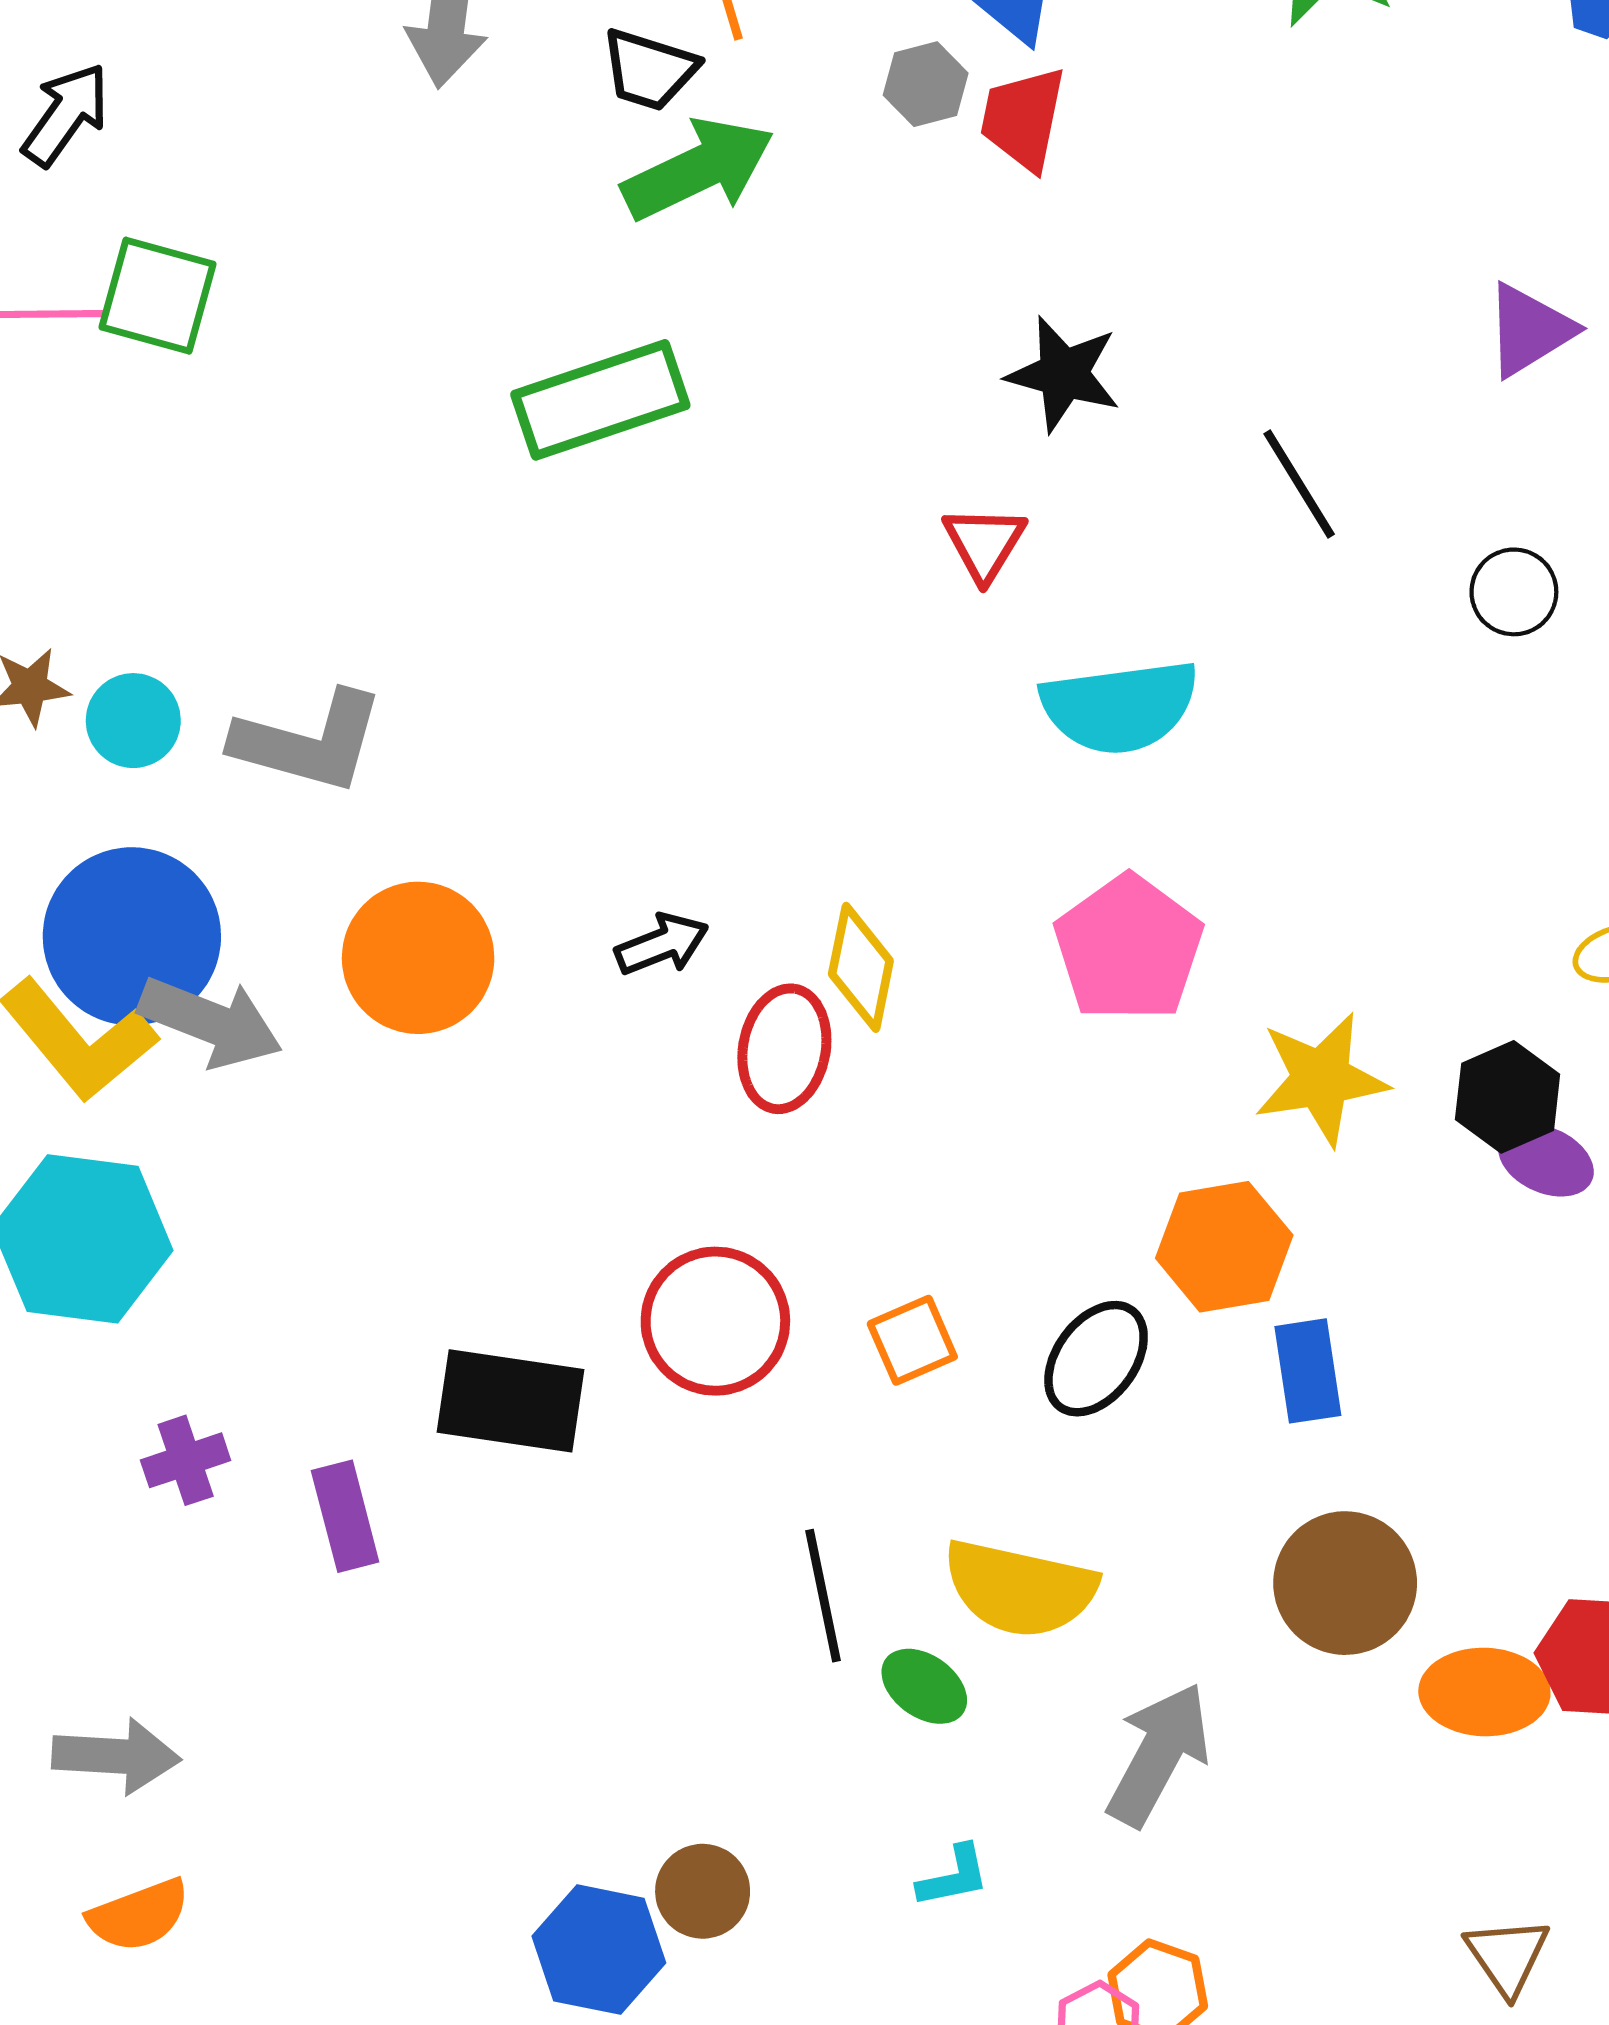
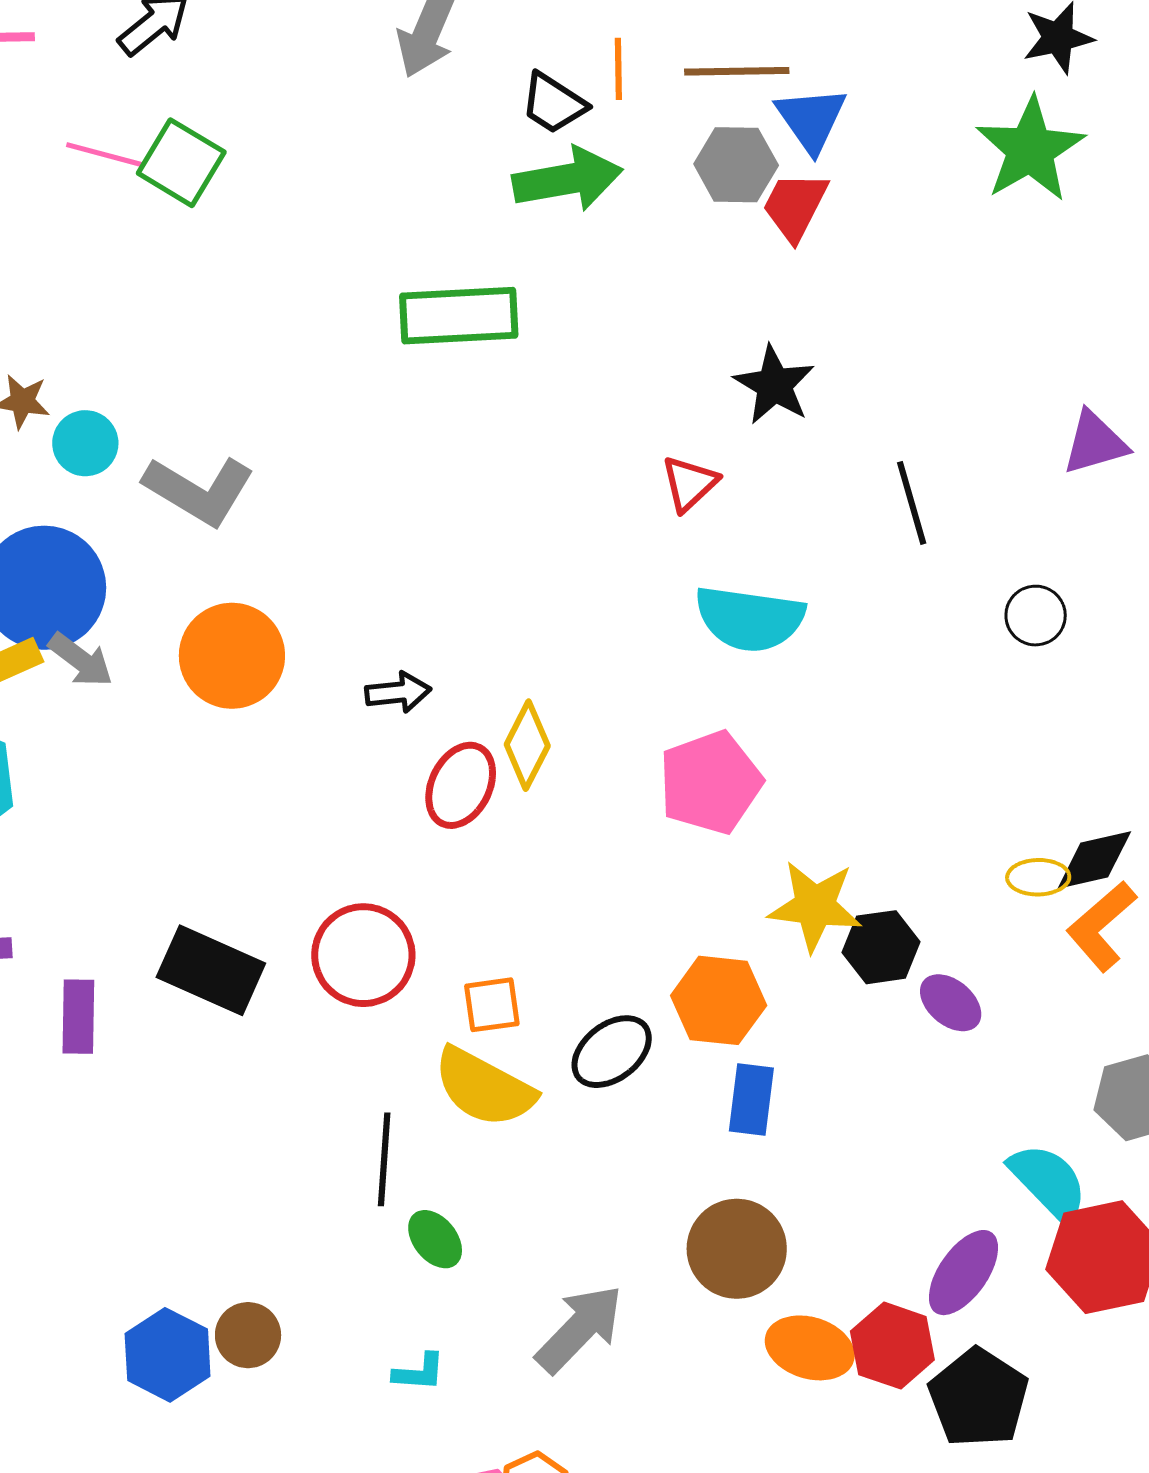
gray hexagon: (926, 84) -> (736, 165), size x1.4
gray arrow: (210, 1022) -> (81, 660), size x0.7
black hexagon: (1508, 1097) -> (881, 947), moved
yellow semicircle: (1020, 1589) -> (484, 1087), moved

